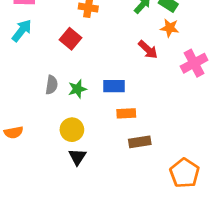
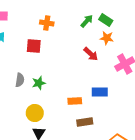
red square: (71, 39) -> (34, 46), turned -35
blue rectangle: (114, 86) -> (100, 92), moved

